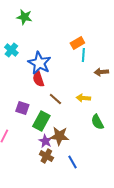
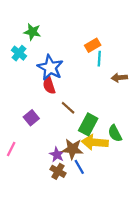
green star: (24, 17) -> (32, 32), moved
yellow arrow: (83, 98) -> (95, 142), moved, size x1.6
purple square: (22, 108) -> (31, 118), turned 32
green rectangle: (41, 121) -> (88, 124), moved
blue line: (72, 162) -> (79, 167), moved

